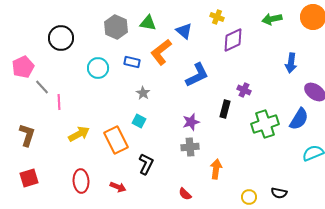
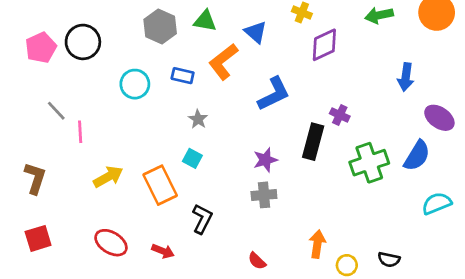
pink pentagon: (23, 67) -> (41, 48), moved
black rectangle: (225, 109) -> (313, 142), size x1.4
orange arrow: (216, 169) -> (317, 244), moved
red ellipse: (81, 181) -> (111, 243), turned -55

